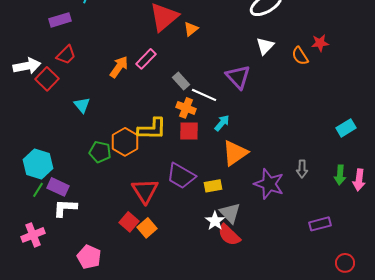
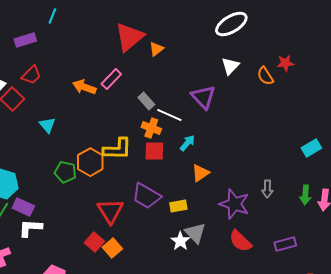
orange arrow: (119, 67) -> (84, 87), turned -105
orange triangle: (235, 153) -> (200, 173), size x0.7
red semicircle: (229, 235) -> (240, 241), moved

